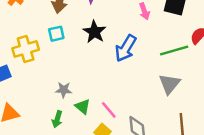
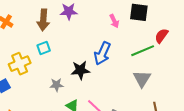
black star: (94, 32) -> (80, 70), moved, turned -30
gray star: (64, 90) -> (57, 85), moved

